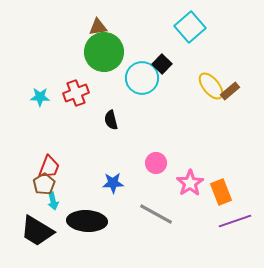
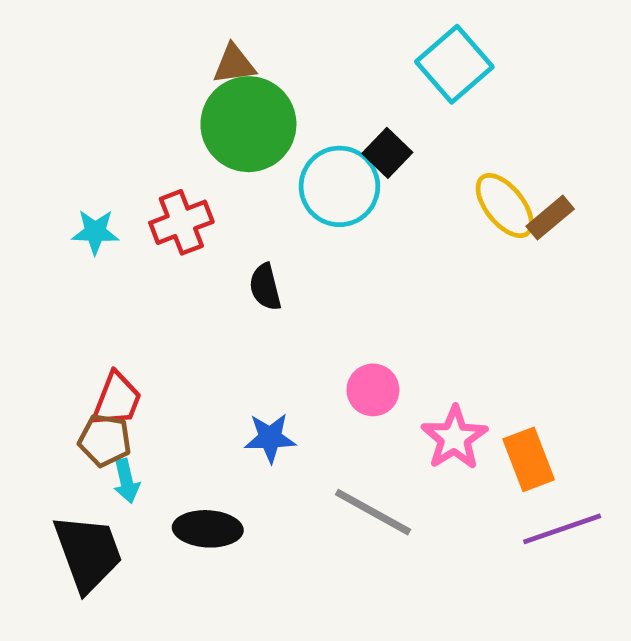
brown pentagon: (44, 184) -> (105, 440), turned -30
black ellipse: (87, 221) -> (208, 529), size x0.7
black trapezoid: (37, 231) -> (88, 553), turned -141

